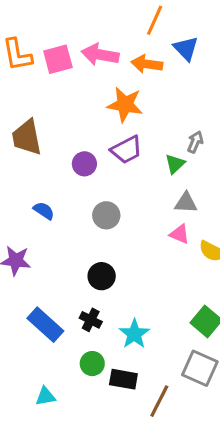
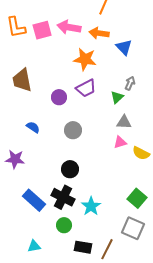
blue triangle: (186, 48) -> (124, 47), moved
pink triangle: (180, 234) -> (120, 142), turned -40
black cross: (91, 320) -> (63, 197), size x1.6
black rectangle: (123, 379) -> (83, 247), moved

